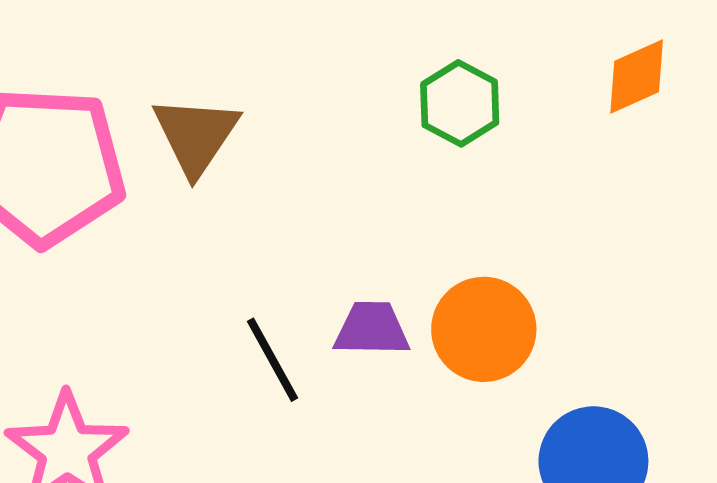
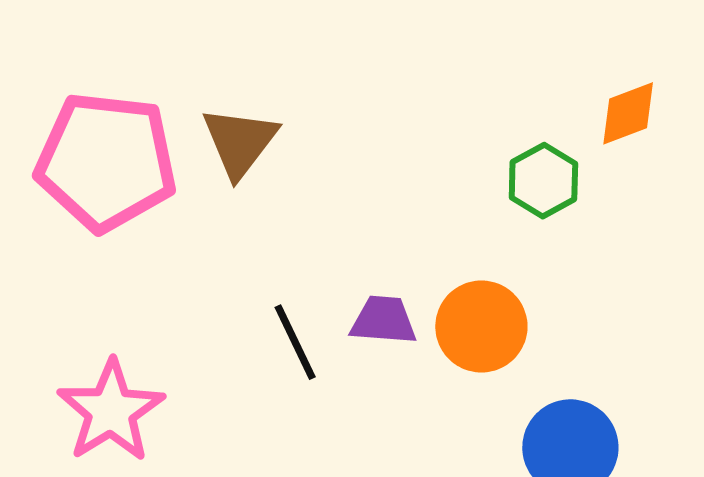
green hexagon: (460, 103) -> (543, 181), moved

